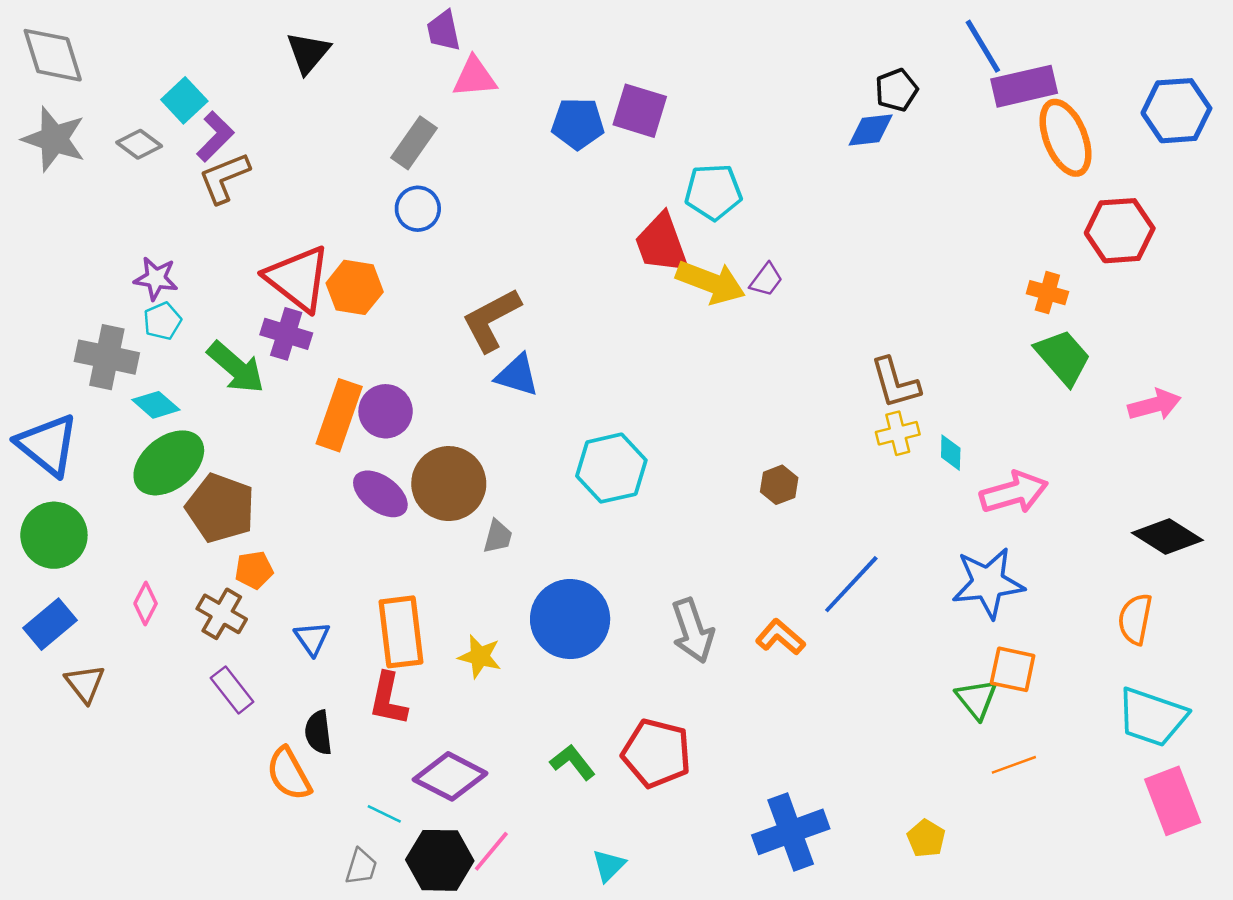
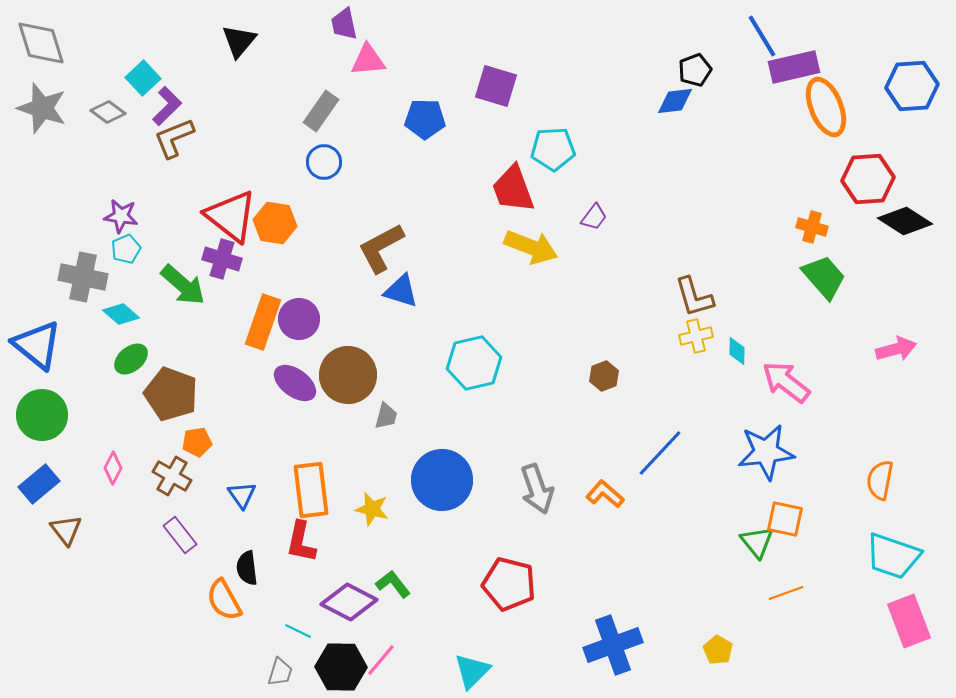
blue pentagon: (578, 124) -> (425, 119), moved
yellow arrow: (711, 282) -> (531, 247), moved
pink arrow: (1155, 405) -> (896, 349), moved
green ellipse: (169, 463) -> (131, 359), size x0.6
pink arrow: (1014, 493) -> (786, 382), turned -126
black diamond: (1167, 536) -> (905, 221), moved
green L-shape: (573, 762) -> (393, 584), moved
cyan triangle: (609, 865) -> (472, 671), size x1.4

